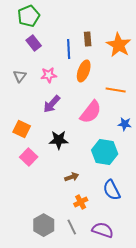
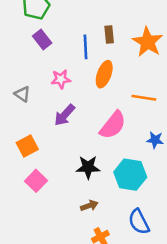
gray triangle: (20, 76) -> (22, 94), moved, turned -32
orange square: (22, 129) -> (27, 146), turned 36
black star: (59, 140) -> (88, 167), moved

